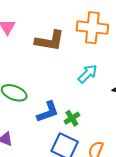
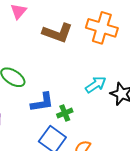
cyan arrow: (88, 74) -> (96, 85), moved

